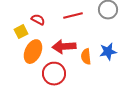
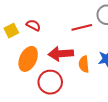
red line: (73, 16) -> (82, 27), moved
yellow square: (21, 32) -> (11, 31), moved

